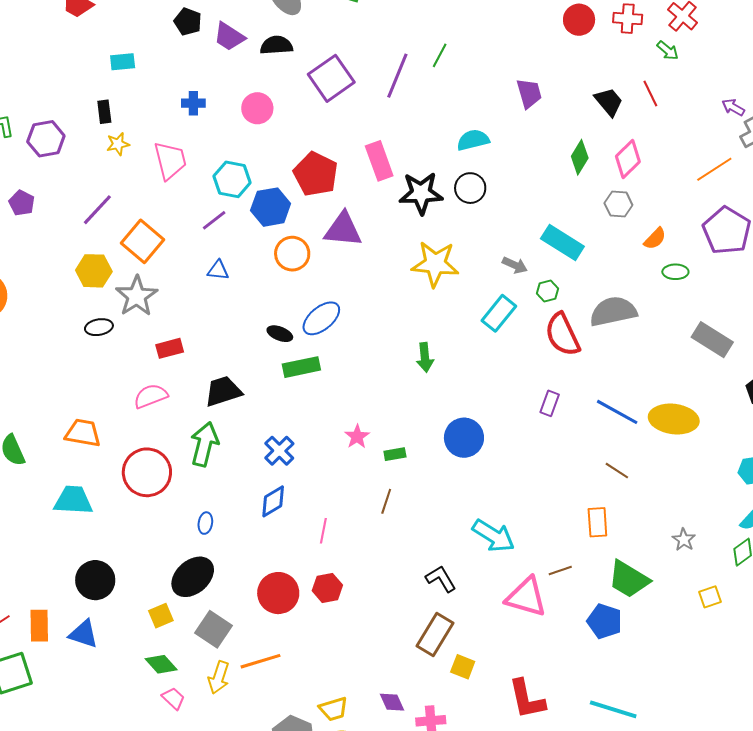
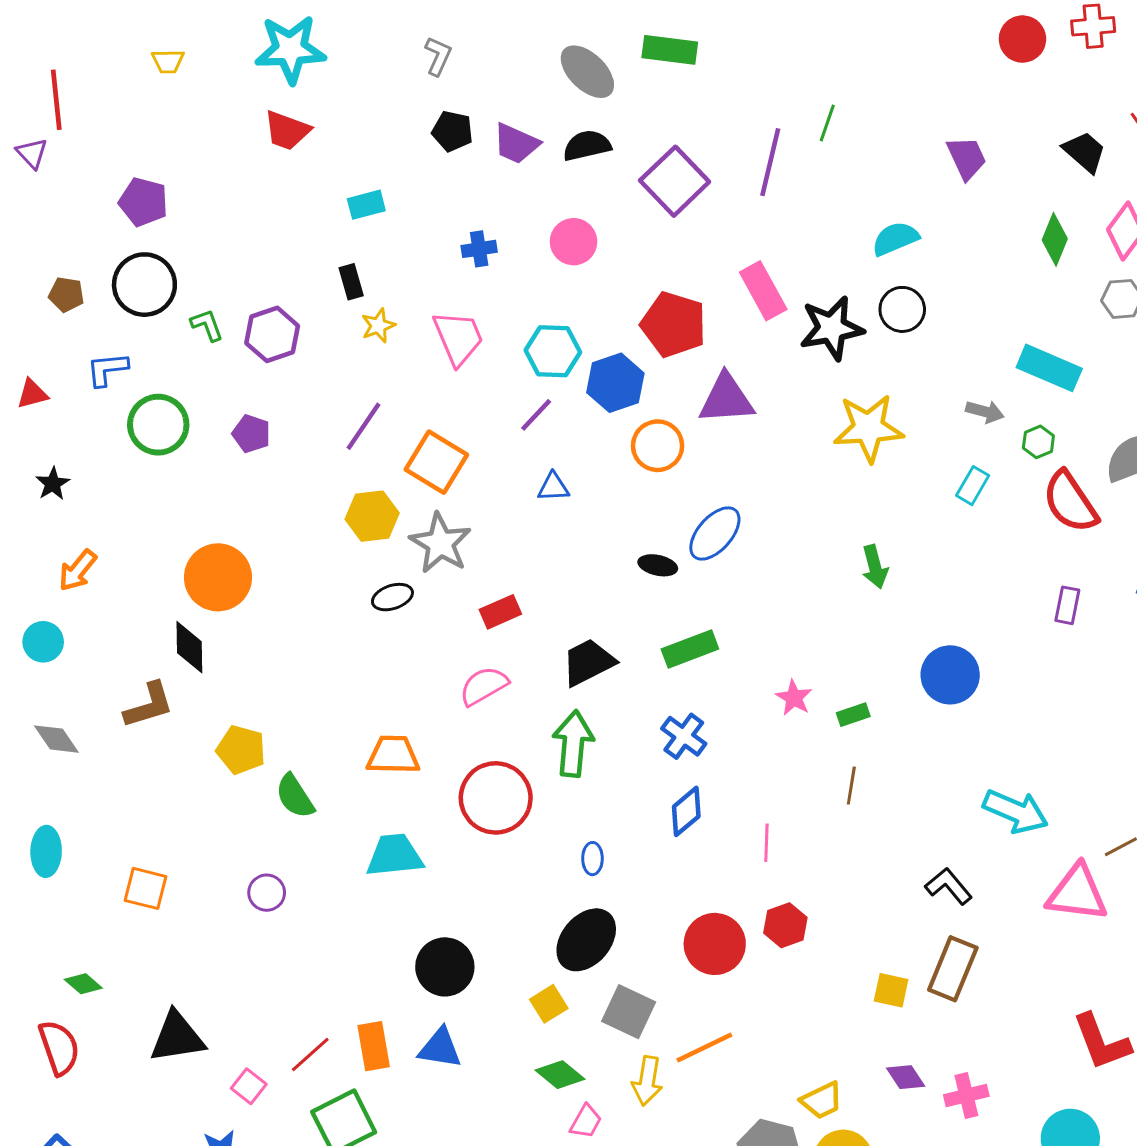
cyan rectangle: (499, 313) -> (973, 486), size x0.7
green rectangle: (301, 367) -> (690, 649), moved
yellow square: (463, 667) -> (891, 990), moved
pink trapezoid: (173, 698) -> (586, 1121), turned 85

